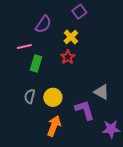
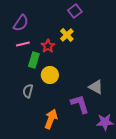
purple semicircle: (43, 24) -> (21, 23), moved
red star: (68, 57) -> (48, 46), moved
yellow circle: (53, 97) -> (50, 75), moved

